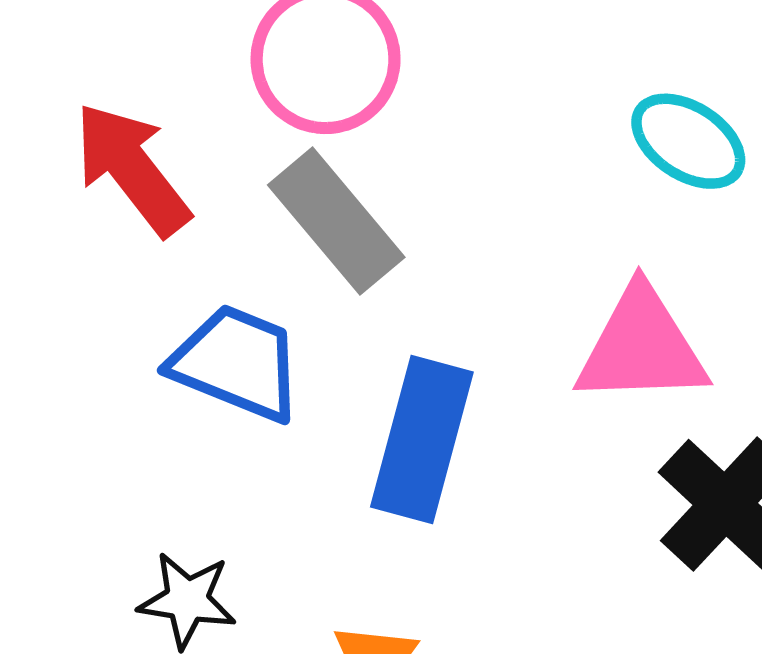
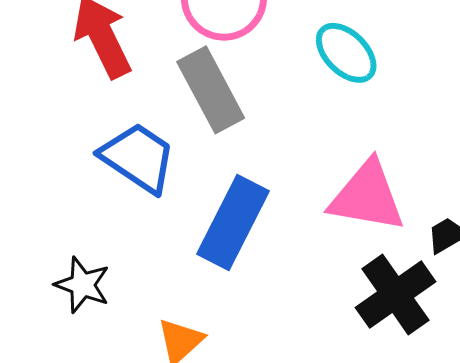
cyan ellipse: (688, 141) -> (346, 53), moved

